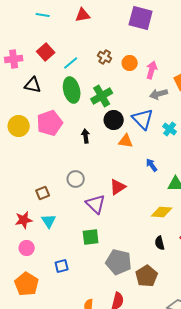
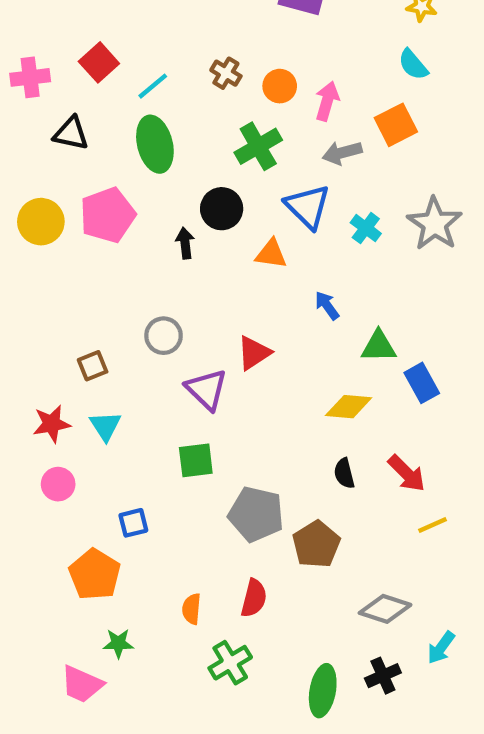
green cross: (102, 96) -> (258, 146), moved
black circle: (114, 120) -> (222, 209), moved
orange pentagon: (27, 284) -> (95, 574), moved

